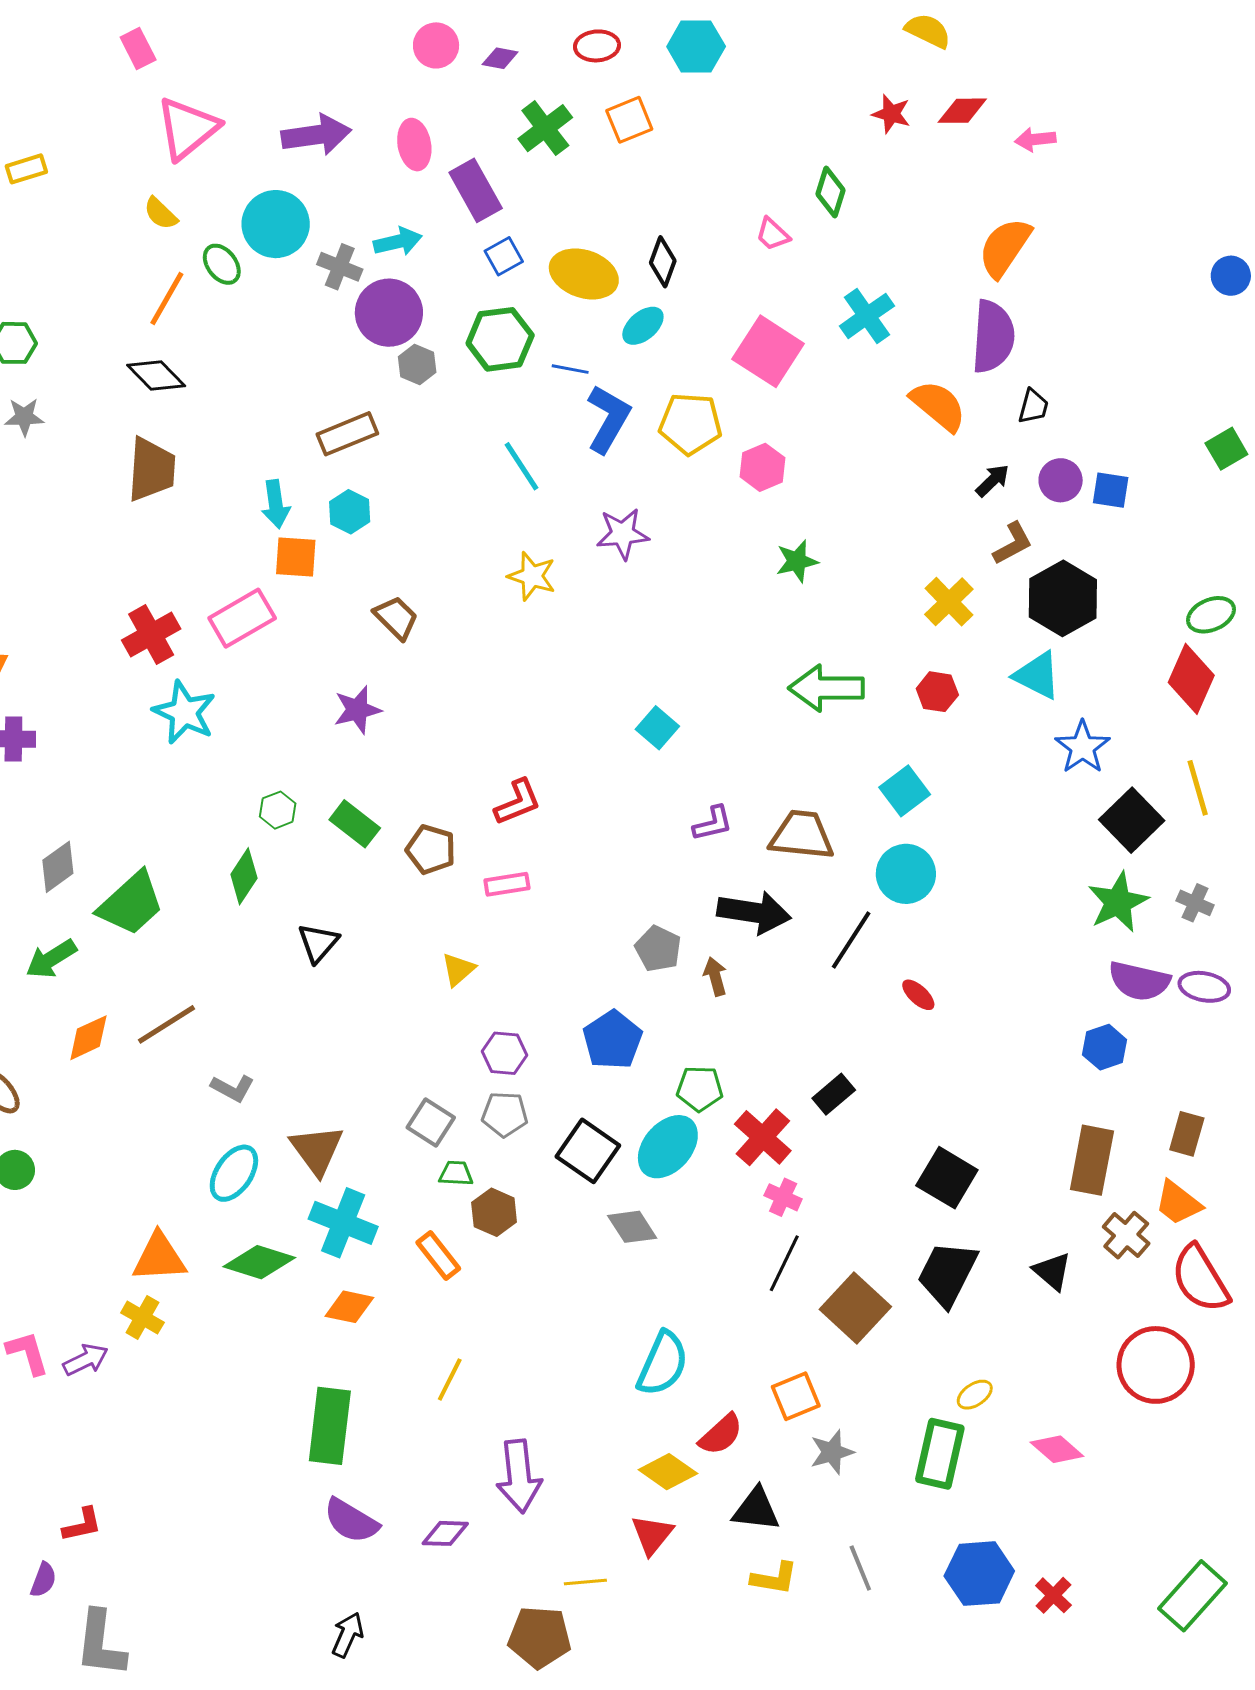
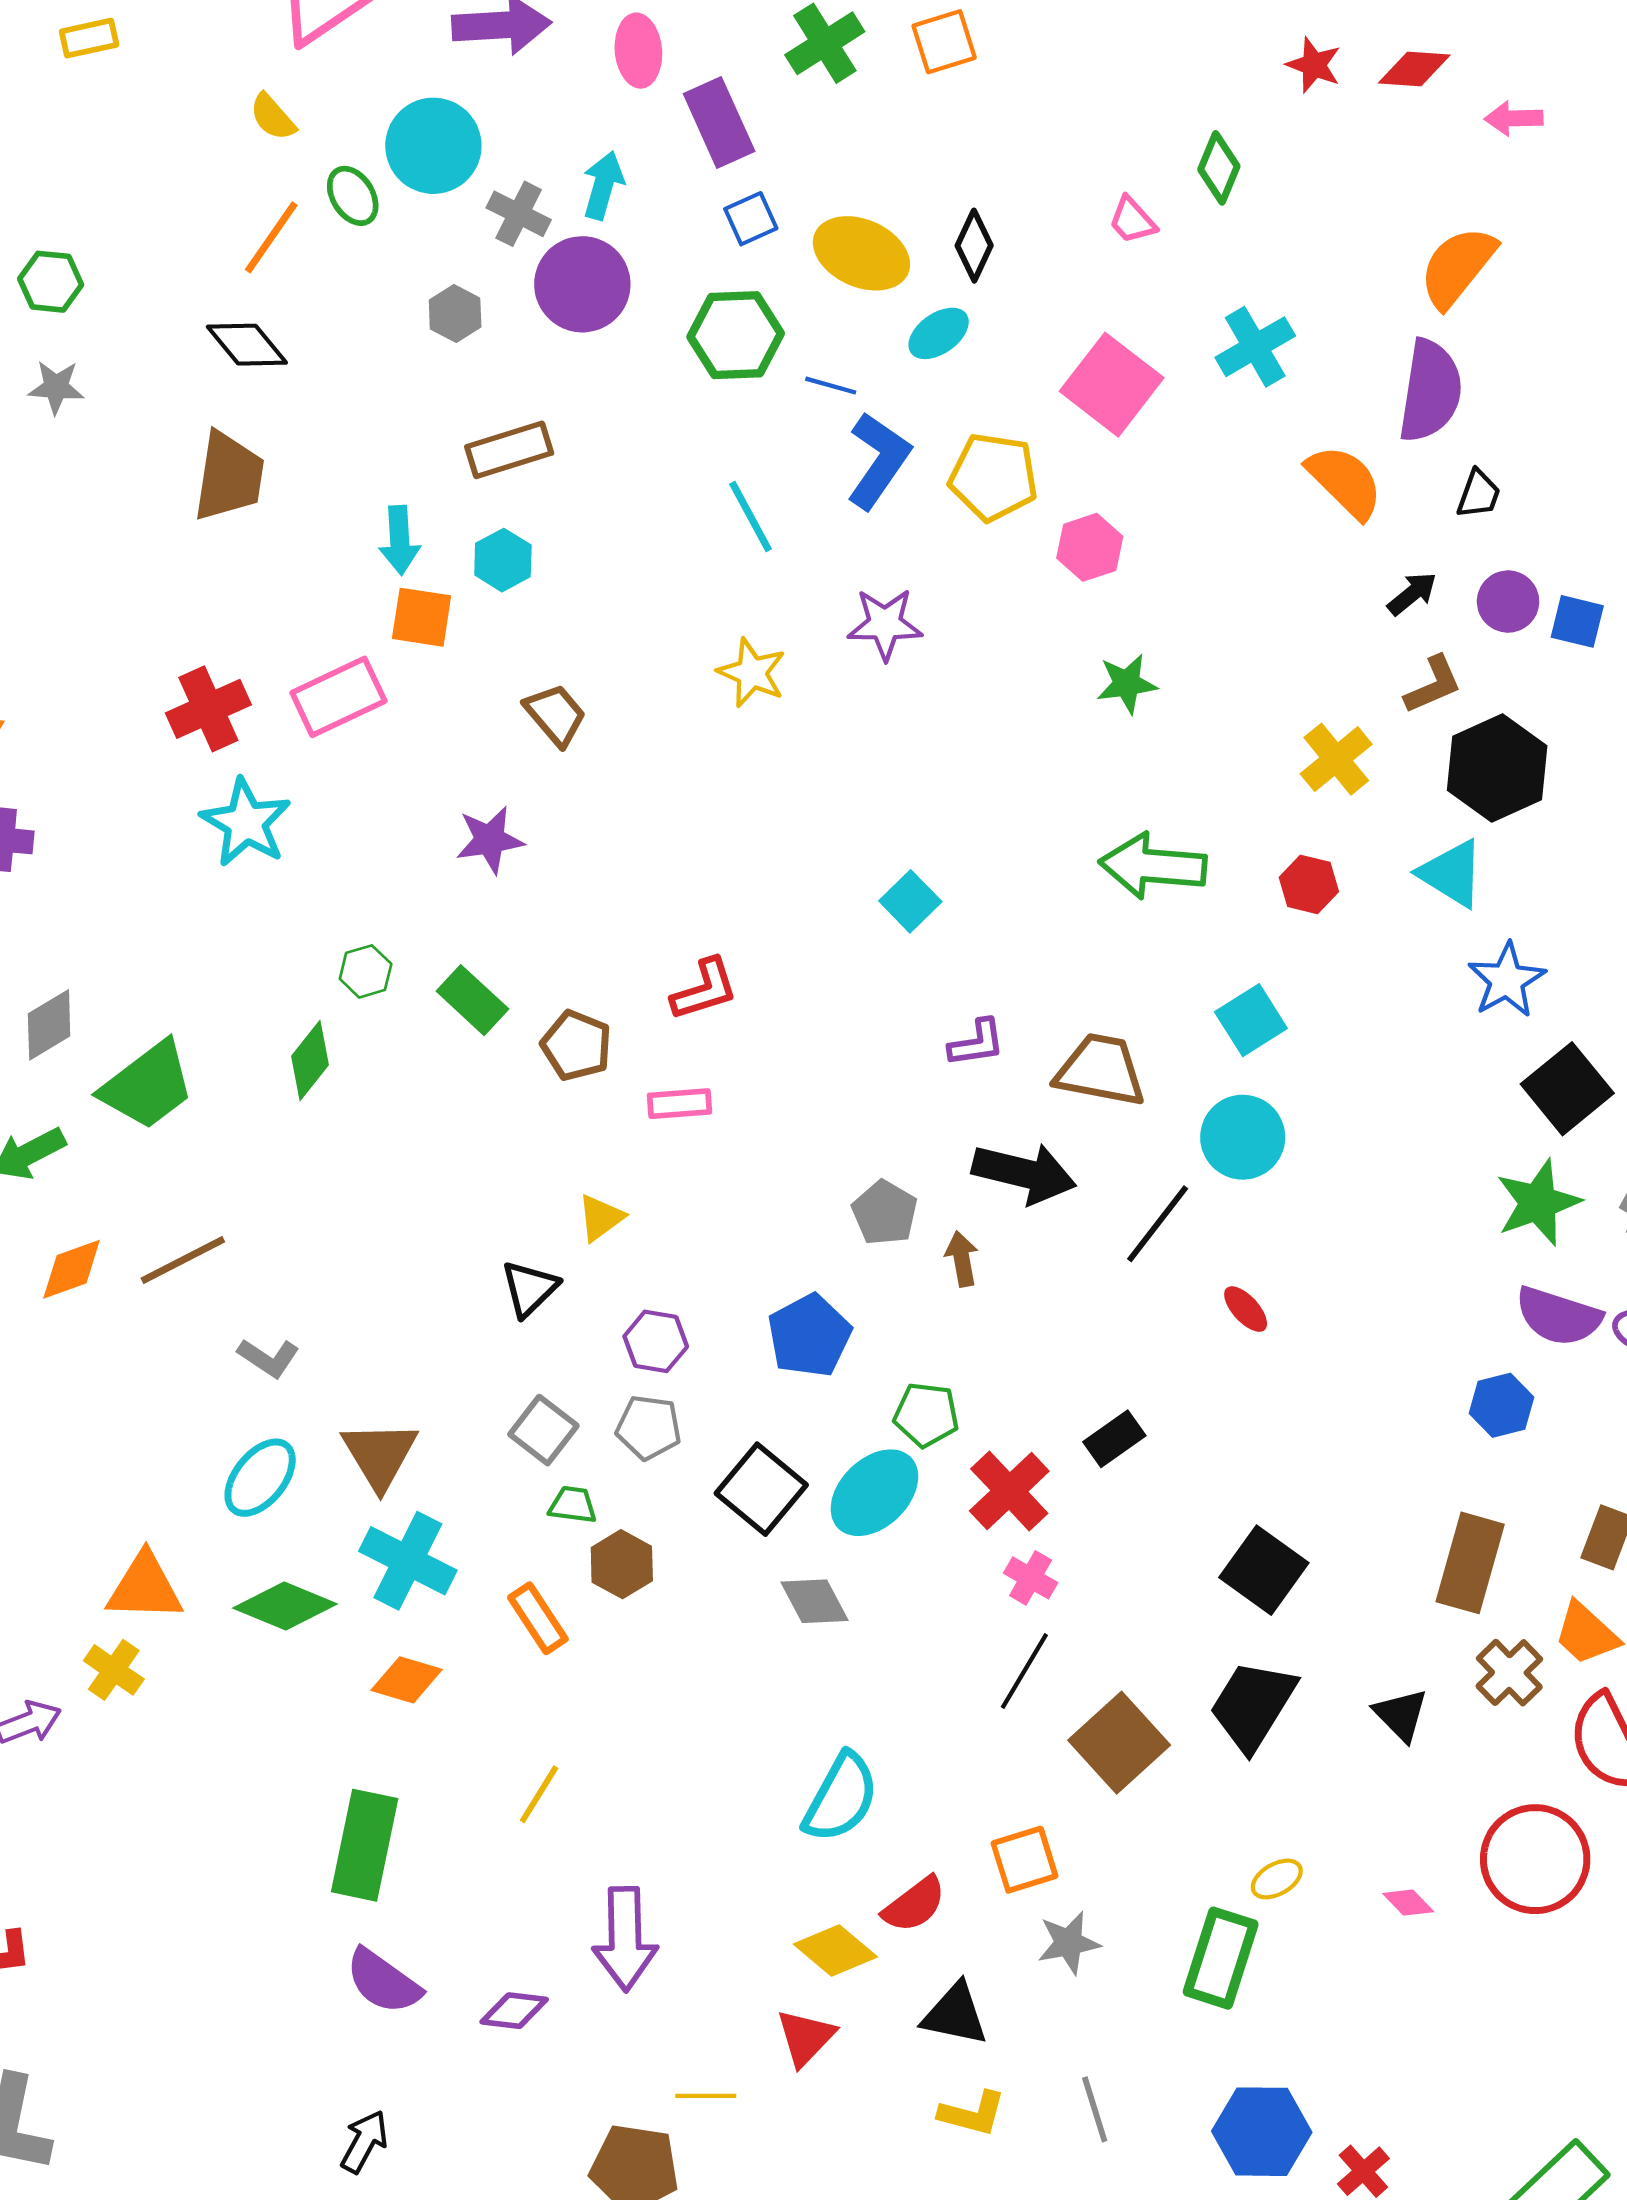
cyan arrow: (398, 242) -> (603, 185), turned -66
gray hexagon: (417, 365) -> (455, 314), moved
black triangle: (318, 943) -> (530, 1288), moved
pink diamond: (1057, 1449) -> (1408, 1903), moved, size x0.7

